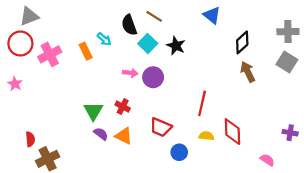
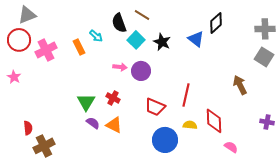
blue triangle: (212, 15) -> (196, 39), moved
black diamond: (242, 42) -> (216, 23), moved
brown arrow: (248, 72) -> (240, 85), moved
red trapezoid: (161, 127) -> (155, 107), moved
blue circle: (179, 152) -> (165, 140), size x1.6
pink semicircle: (267, 160) -> (231, 147), moved

